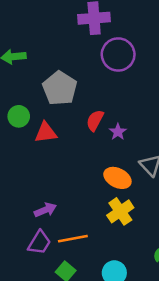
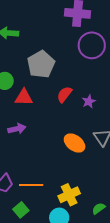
purple star: (118, 132) -> (89, 101), moved
purple arrow: (45, 210) -> (17, 129), moved
yellow cross: (120, 211) -> (69, 195), moved

